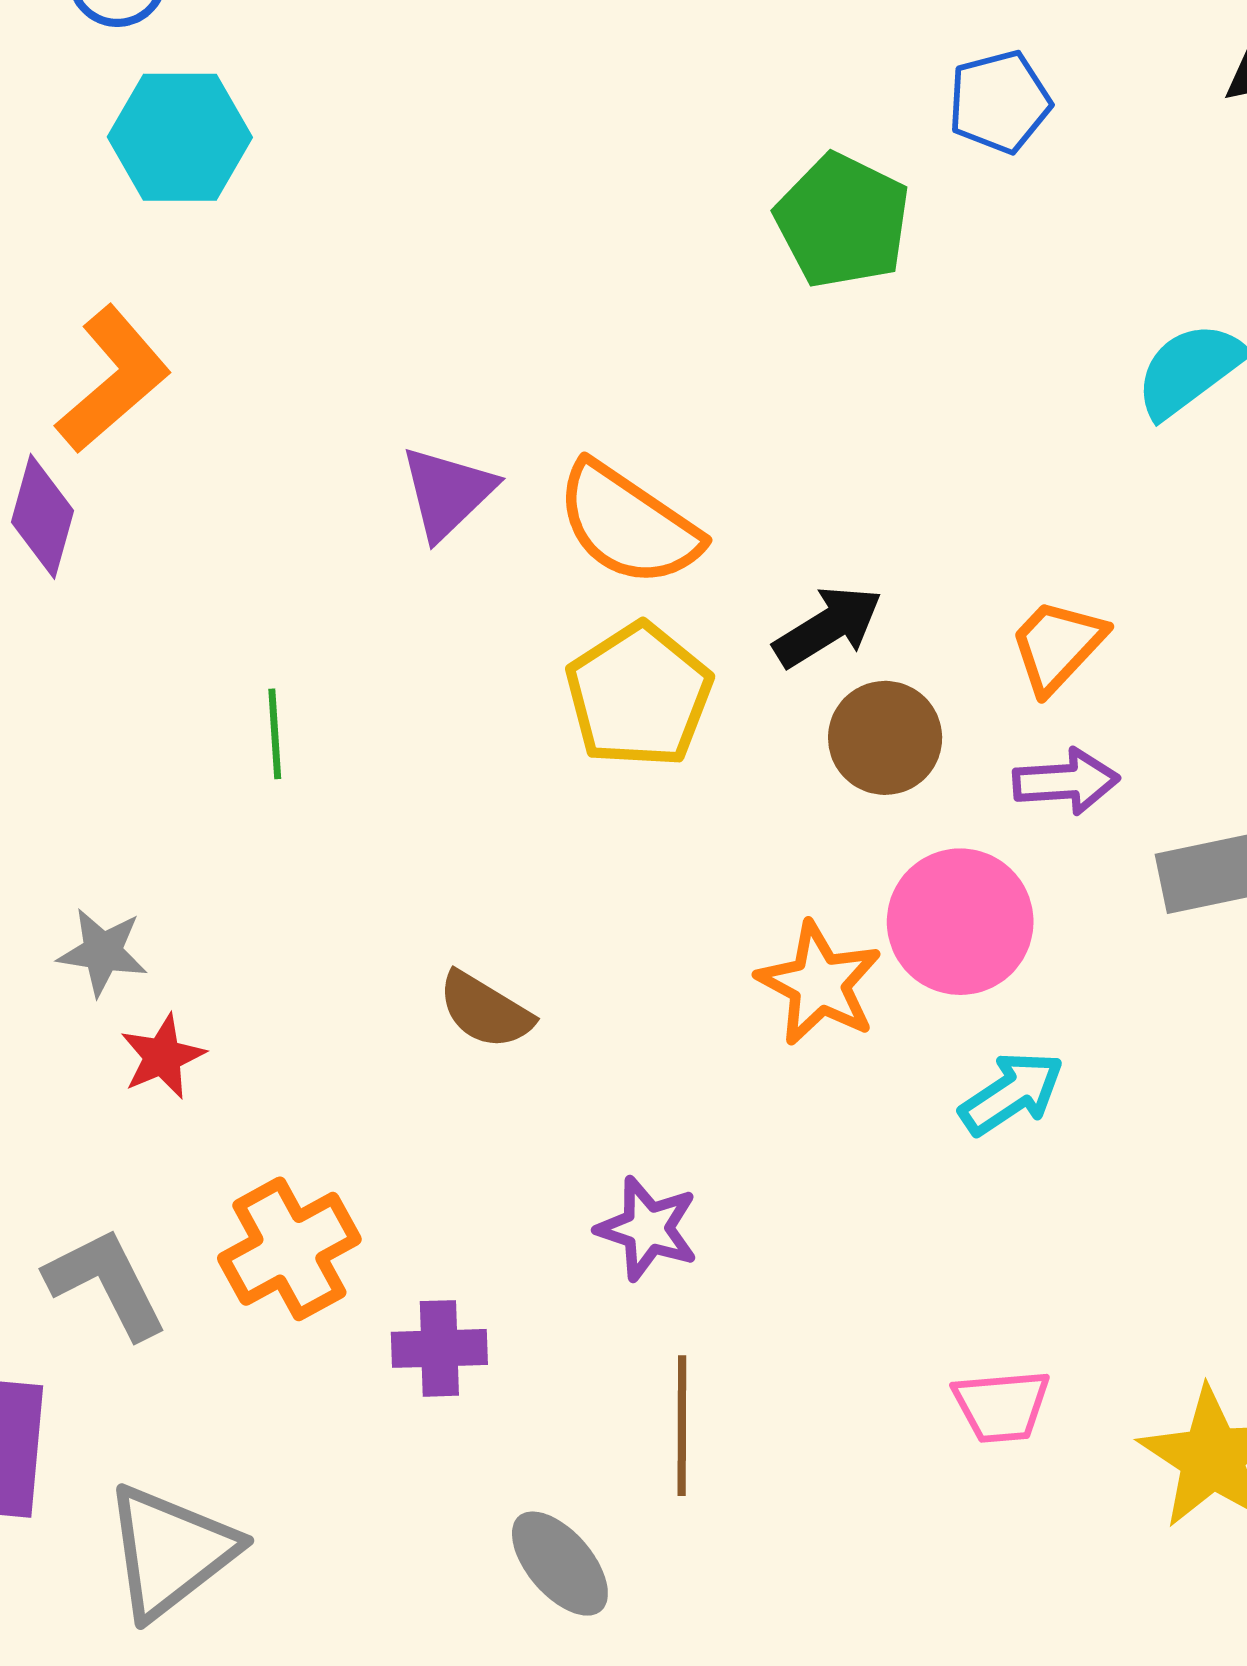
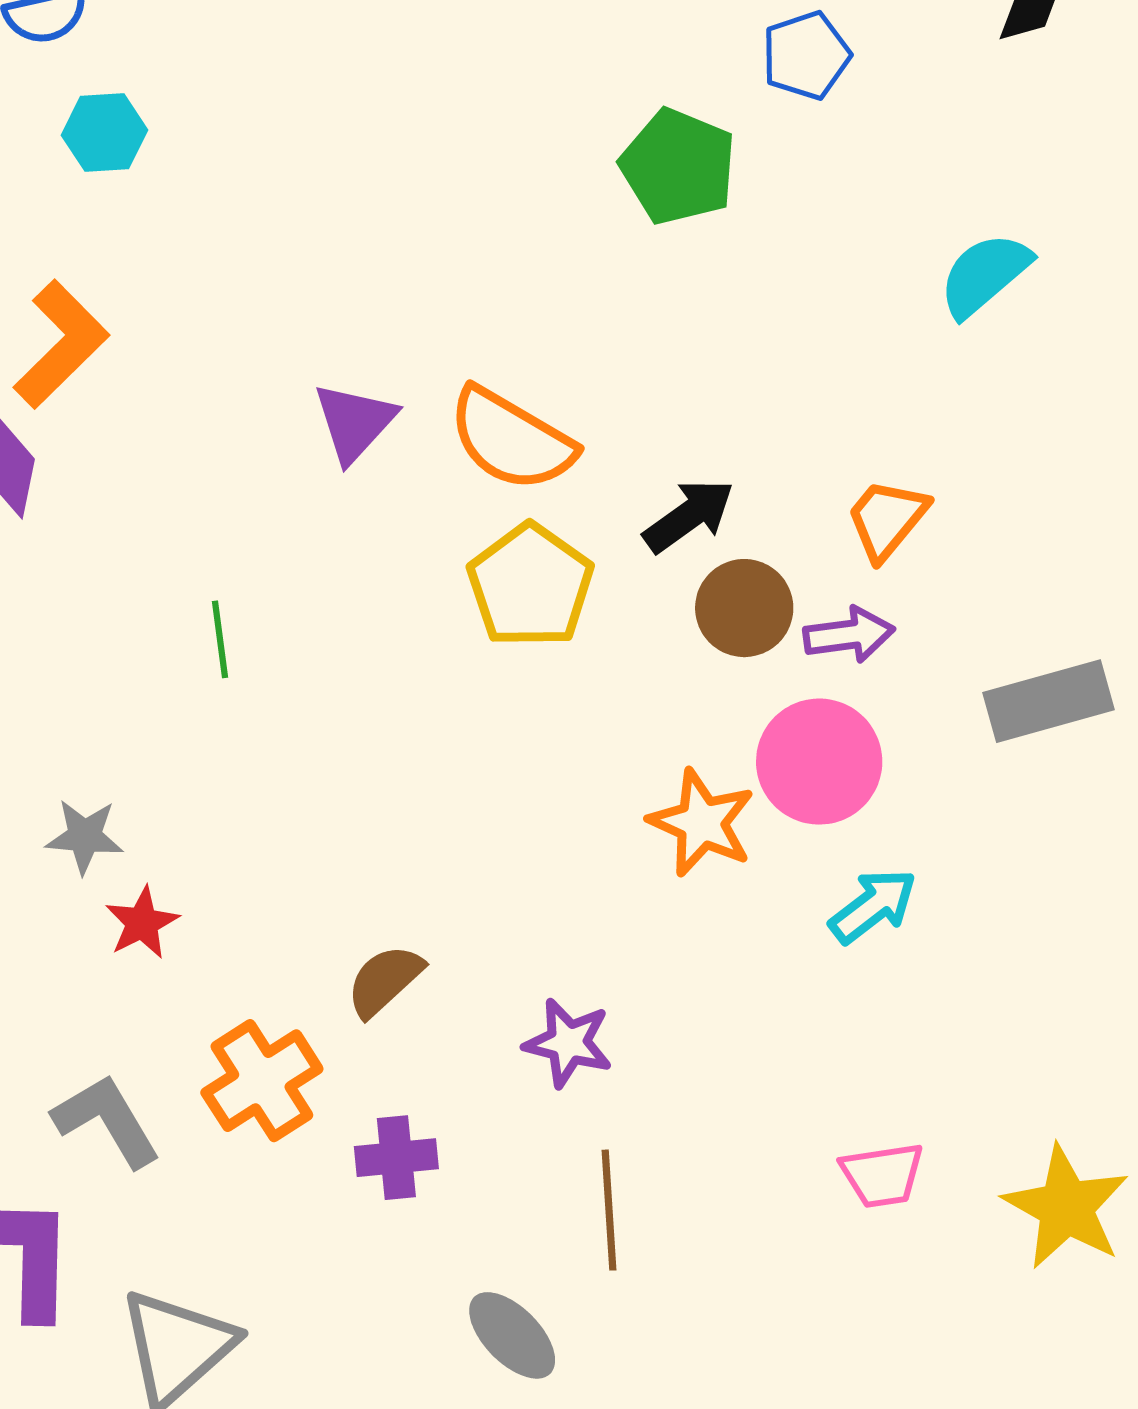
cyan hexagon: (180, 137) -> (105, 133), size x0.7
purple arrow: (1066, 781) -> (849, 635), moved
brown semicircle: (485, 1010) -> (385, 981), moved, turned 110

